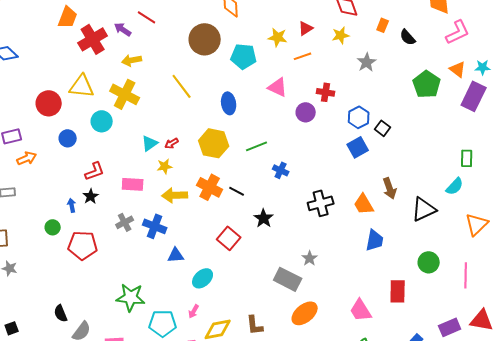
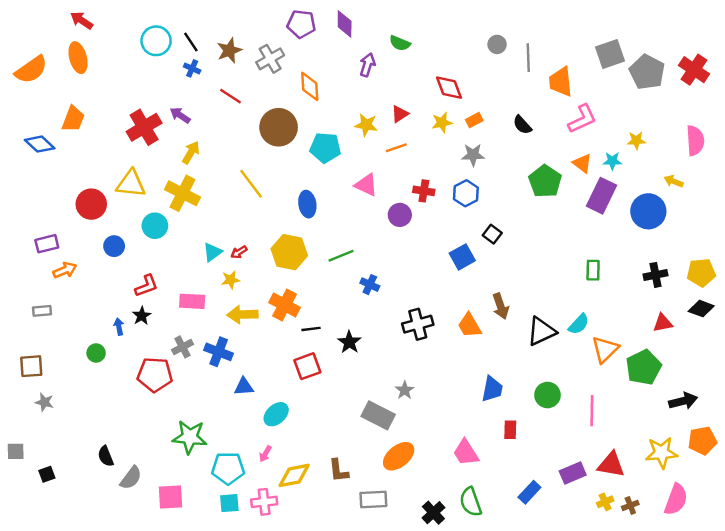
orange trapezoid: (68, 17) -> (73, 119), moved
red line: (147, 17) -> (231, 96), moved
orange rectangle: (383, 25) -> (474, 120), moved, turned 40
yellow arrow: (132, 60) -> (191, 152), turned 132
gray star: (367, 62) -> (473, 155), turned 30
blue hexagon: (359, 117) -> (466, 193), moved
cyan semicircle: (455, 186) -> (579, 324), moved
black line: (237, 191) -> (311, 329), moved, turned -35
red square: (229, 238) -> (307, 366), turned 30
blue trapezoid: (375, 240) -> (492, 389), moved
red pentagon: (83, 245) -> (155, 375), moved
red rectangle: (398, 291) -> (510, 430), size x0.7

